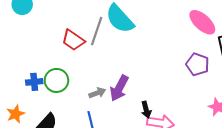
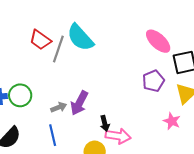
red trapezoid: (73, 40) -> (40, 40), moved
purple pentagon: (198, 64) -> (153, 81), turned 30

